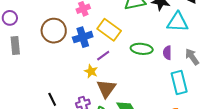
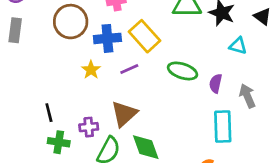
cyan triangle: (178, 22) -> (238, 46), size x0.6
yellow star: (91, 71) -> (91, 70), moved

